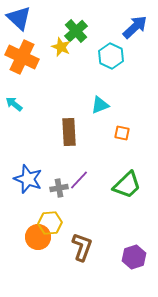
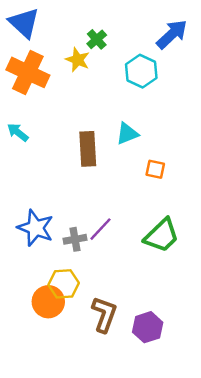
green cross: (76, 31) -> (97, 39), size x0.7
brown rectangle: (69, 132) -> (88, 149), moved
purple hexagon: (134, 257) -> (148, 327), moved

